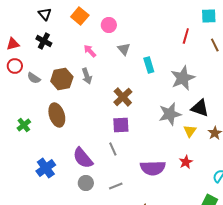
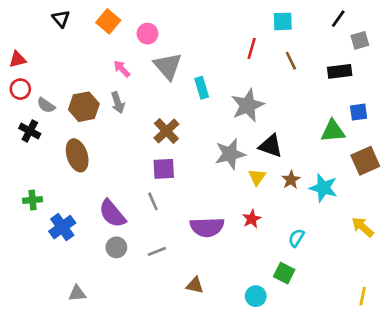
black cross: (44, 41) -> (30, 131), moved
gray triangle: (124, 49) -> (168, 66), size x1.6
green cross: (24, 125) -> (32, 200), moved, turned 32

